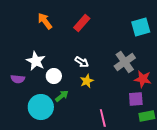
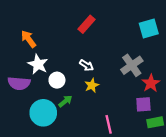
orange arrow: (45, 21) -> (28, 39), moved
purple semicircle: (18, 79) -> (19, 83), size x1.5
red star: (143, 79) -> (151, 83), turned 30

